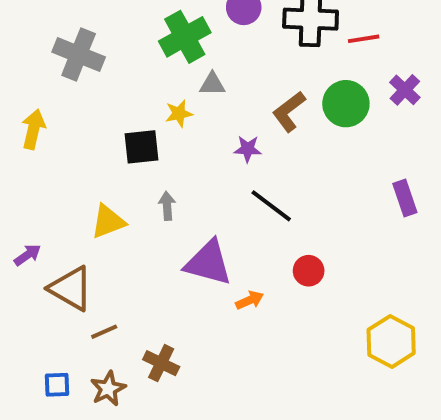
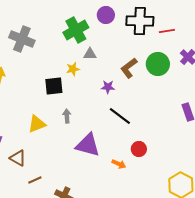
brown triangle: (71, 288) -> (18, 158), size x0.7
orange arrow: (250, 300) -> (119, 164), moved, turned 48

